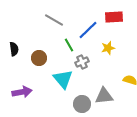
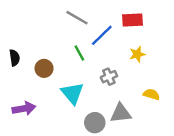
gray line: (54, 20) -> (77, 18), moved
yellow star: (108, 48) -> (137, 54), moved
gray cross: (82, 62) -> (109, 77), moved

